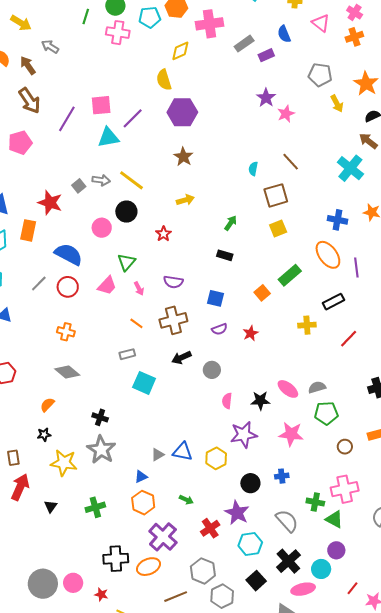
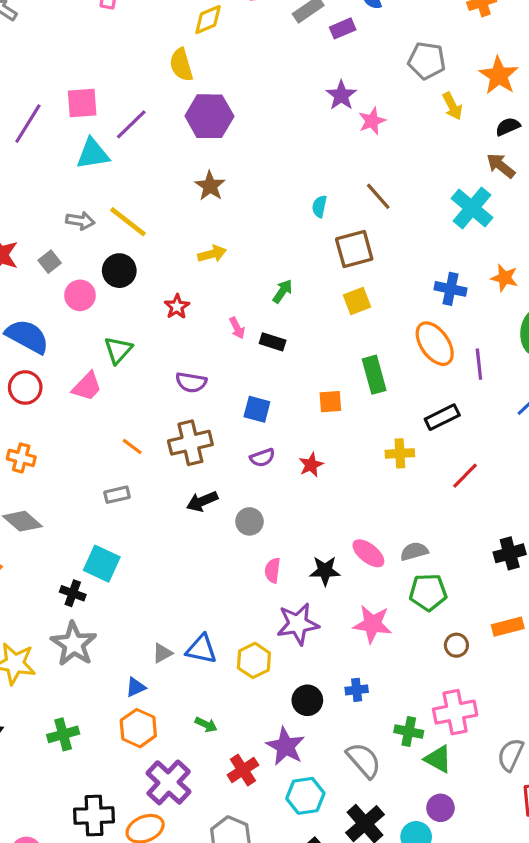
gray square: (79, 186) -> (50, 262), moved
green rectangle: (290, 275) -> (374, 375), turned -65
pink arrow: (139, 289) -> (237, 328), moved
orange square: (262, 293) -> (330, 402), turned 35
cyan square: (144, 383) -> (102, 564), moved

